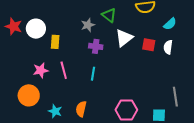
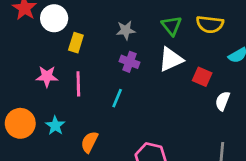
green triangle: (109, 15) -> (172, 26), moved
white semicircle: (168, 47) -> (223, 101), moved
orange circle: (29, 95) -> (20, 123), moved
cyan star: (55, 111) -> (55, 126), moved

